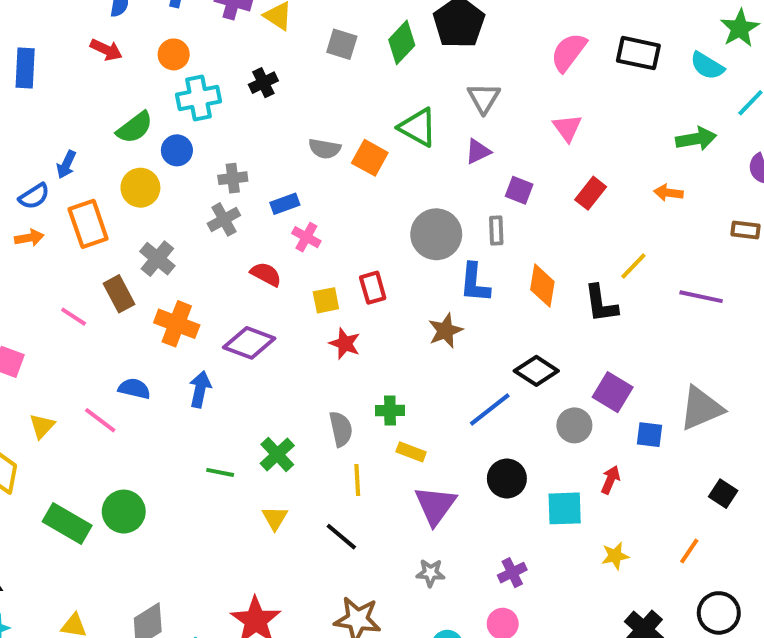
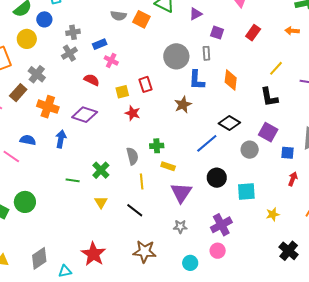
brown rectangle: (119, 294) -> (18, 93), turned 72
black L-shape: (601, 304) -> (269, 97), moved
red arrow: (610, 480) -> (293, 179), moved
purple cross: (512, 573) -> (221, 225), size x1.5

